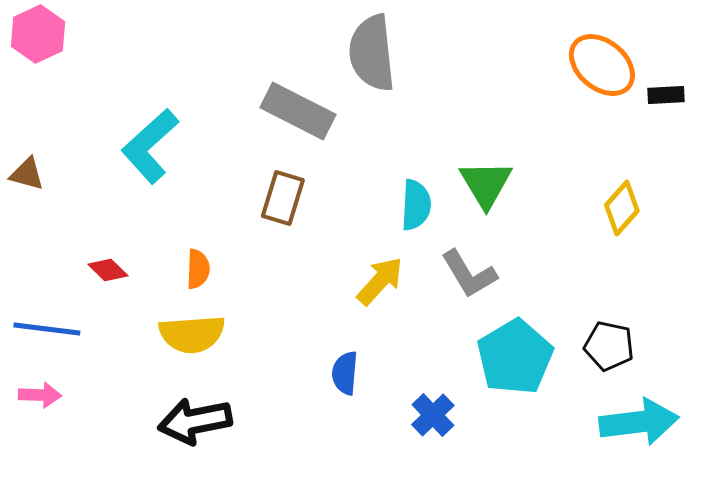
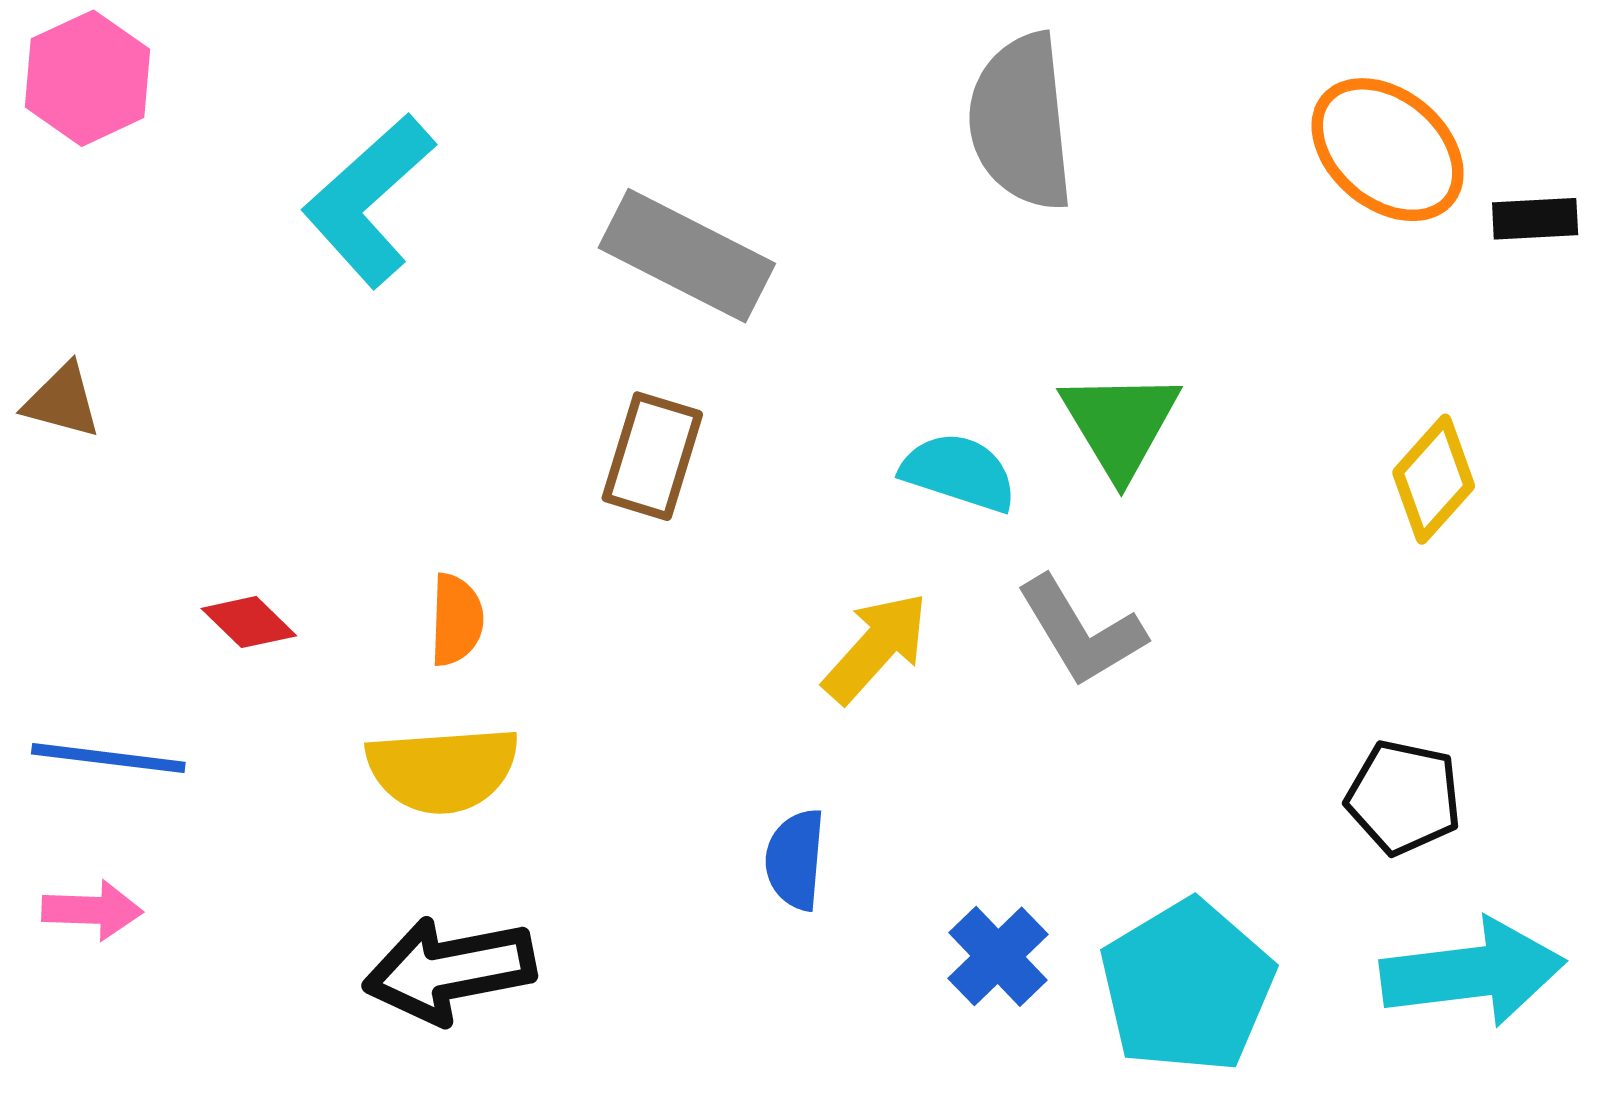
gray semicircle: (372, 53) -> (1021, 122), moved
cyan L-shape: (150, 146) -> (369, 200), moved
cyan semicircle: (416, 205) -> (959, 472), turned -75
cyan pentagon: (515, 357) -> (1187, 986), moved

